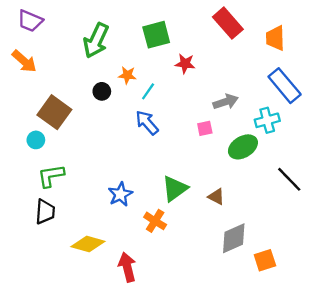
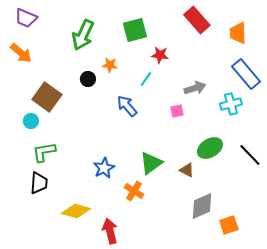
cyan line: (148, 91) -> (146, 79), moved
green ellipse: (243, 147) -> (210, 148), moved

